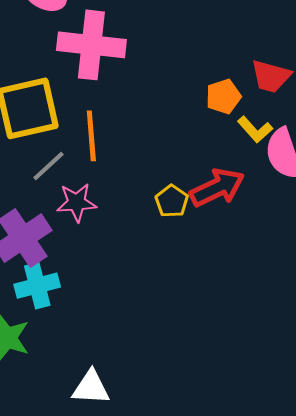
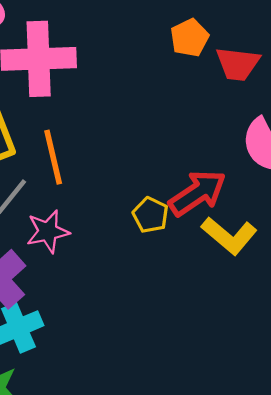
orange pentagon: (223, 97) -> (190, 38), moved
yellow L-shape: (255, 129) -> (229, 236), moved, size x1.4

